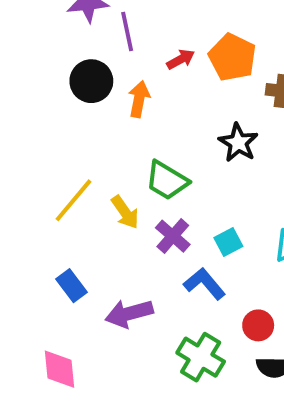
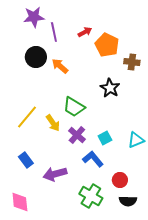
red arrow: (181, 59) -> (85, 32), moved
orange arrow: (139, 99) -> (60, 66), turned -60

